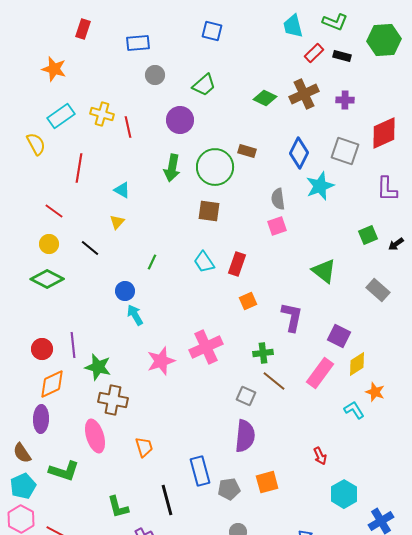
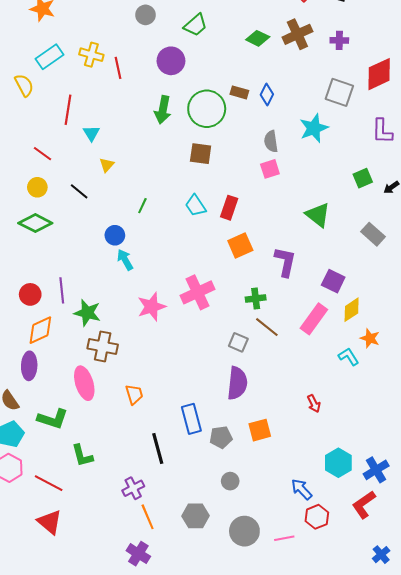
blue diamond: (299, 153) -> (267, 94), moved, size x0.7
cyan triangle: (122, 190) -> (91, 133), moved, turned 30
orange square: (248, 301) -> (240, 245), size x1.4
cyan hexagon: (344, 494) -> (338, 463), moved
green L-shape: (118, 507) -> (82, 456), moved

